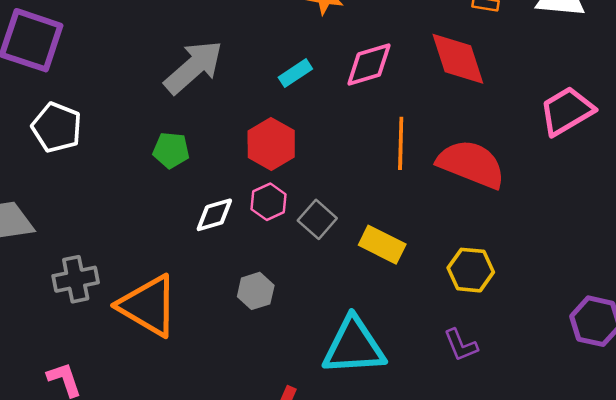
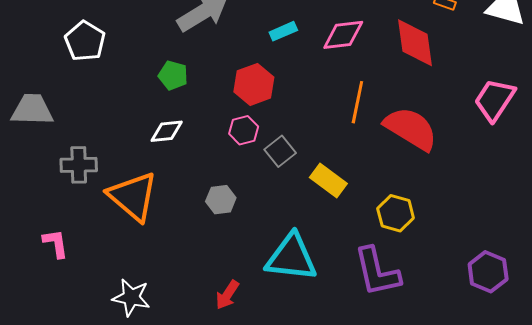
pink trapezoid: (567, 111) -> (495, 100), turned -36
white diamond: (214, 215) -> (167, 131), moved
purple L-shape: (461, 345) -> (377, 272), size x1.8

